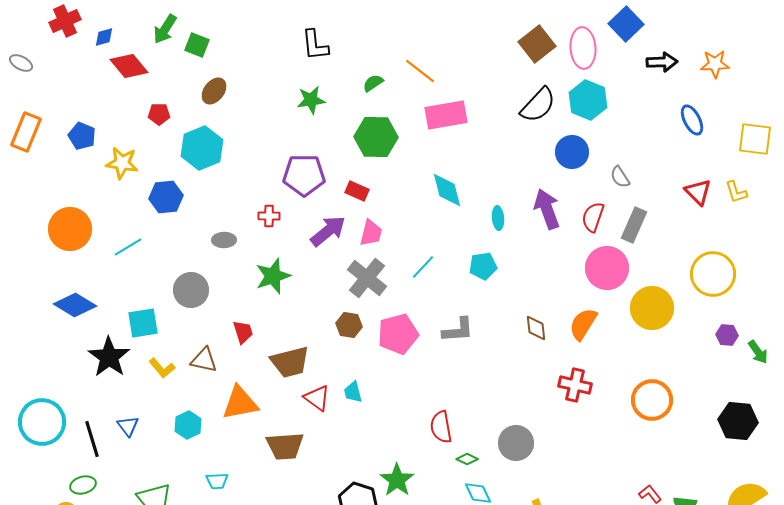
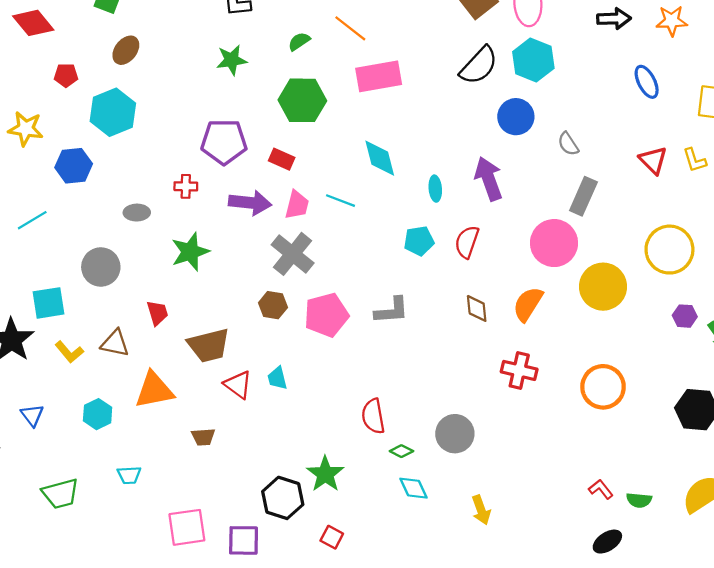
red semicircle: (593, 217) -> (467, 242), moved
purple arrow: (328, 231) -> (250, 203), turned 45
cyan line: (423, 267) -> (340, 201), moved, turned 68
brown trapezoid: (285, 446) -> (203, 437), size x0.6

